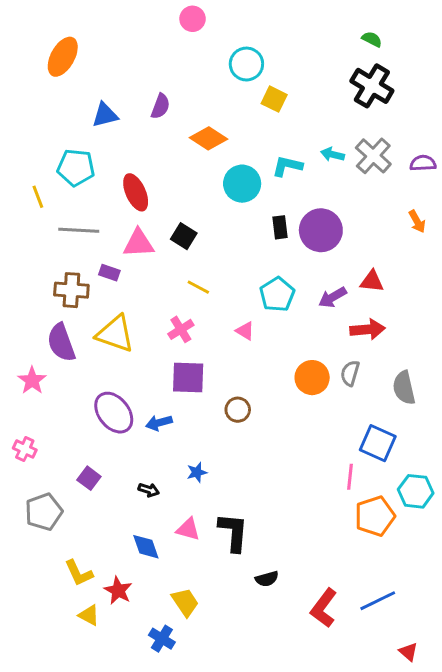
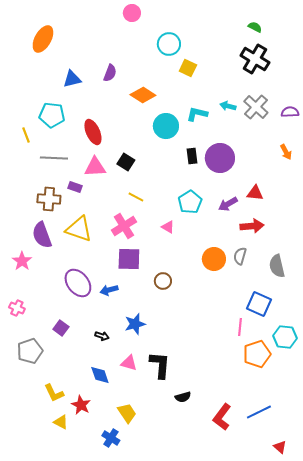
pink cross: (181, 329) -> (124, 226), size x1.4
blue star: (197, 472) -> (135, 324), size x1.5

